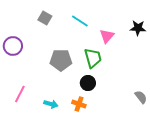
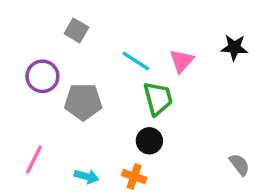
cyan line: (80, 21) -> (136, 61), moved
purple circle: (13, 46) -> (42, 76), moved
gray pentagon: (61, 60) -> (83, 102), moved

